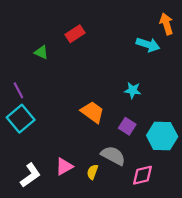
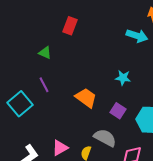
red rectangle: (75, 34) -> (70, 26), turned -36
green triangle: (41, 52) -> (45, 53), moved
purple line: (18, 90) -> (44, 85), moved

